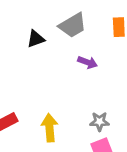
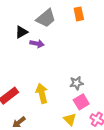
purple arrow: (87, 62) -> (37, 44), moved

